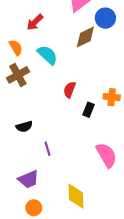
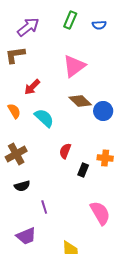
blue circle: (105, 18) -> (103, 111), moved
brown diamond: (85, 37) -> (80, 101), turned 70
brown cross: (18, 75) -> (16, 154), moved

